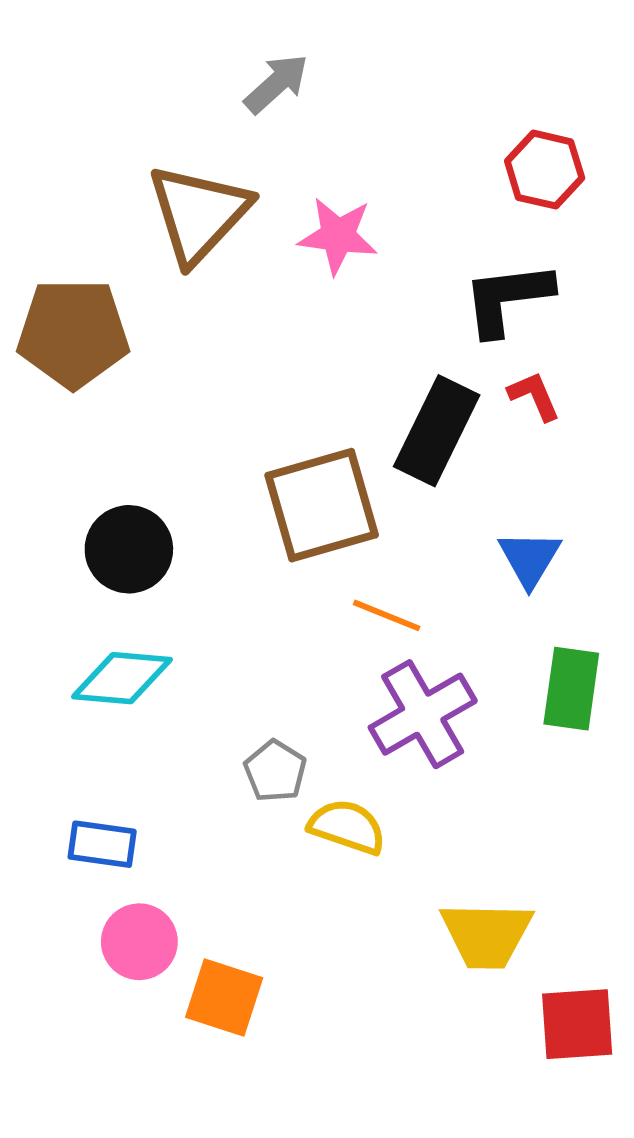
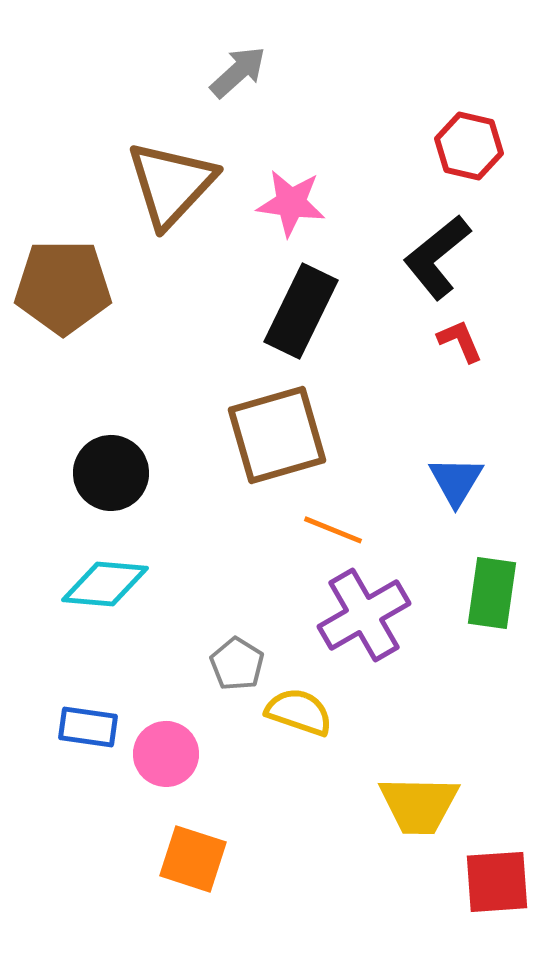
black L-shape: (507, 298) -> (437, 257), turned -32
black rectangle: (437, 431) -> (301, 311), moved
pink circle: (139, 942) -> (166, 754), moved

